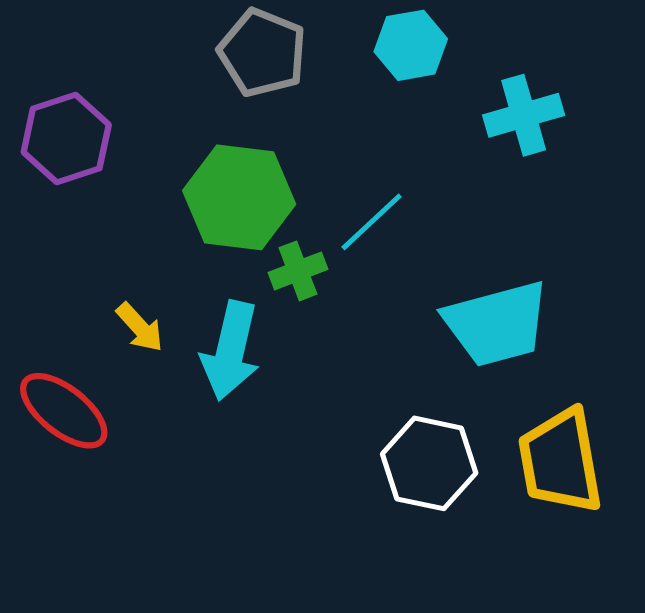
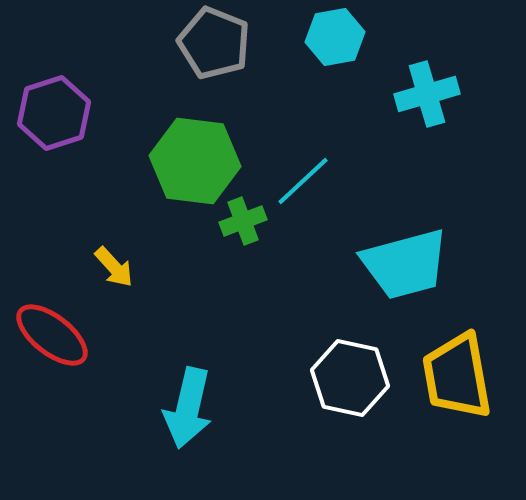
cyan arrow: (231, 351) -> (188, 408), moved

